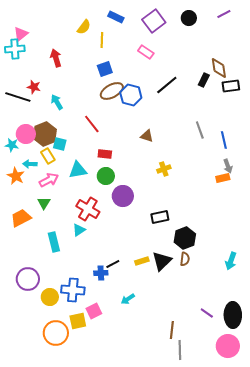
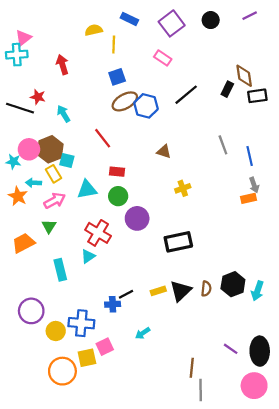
yellow semicircle: (84, 27) -> (94, 30), turned -140
black rectangle: (160, 217) -> (178, 242), size x1.4
black hexagon: (185, 238) -> (233, 284), moved

